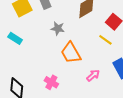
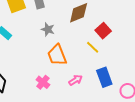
pink cross: (51, 82) -> (43, 82), moved

